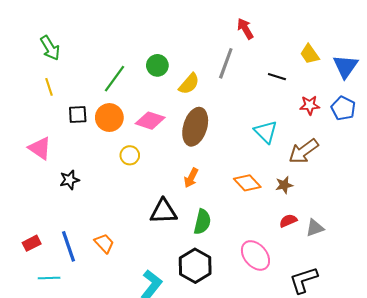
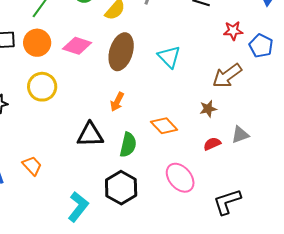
blue pentagon: (343, 108) -> (261, 46), moved
cyan triangle: (266, 132) -> (169, 57), moved
yellow circle: (130, 155) -> (42, 87), moved, size x1.5
orange diamond: (247, 183) -> (164, 126), moved
gray triangle: (315, 228) -> (240, 135), moved

